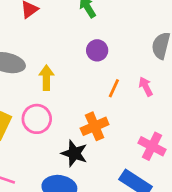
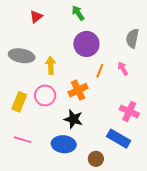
purple circle: (97, 50) -> (86, 44), size x1.6
orange cross: (95, 126) -> (78, 90), moved

